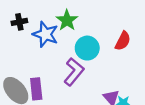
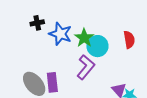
green star: (67, 20) -> (84, 38), moved
red semicircle: (123, 41) -> (129, 40), turned -36

